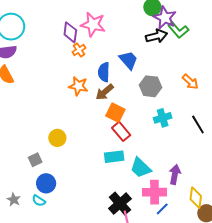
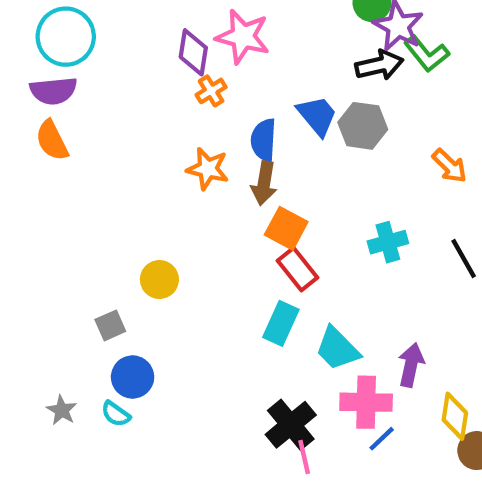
gray hexagon: (150, 86) -> (363, 126), moved
brown arrow: (105, 92) -> (264, 183), turned -42
cyan rectangle: (114, 157) -> (281, 323), turned -60

